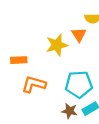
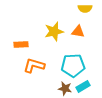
orange triangle: (79, 35) -> (78, 31), moved, turned -48

